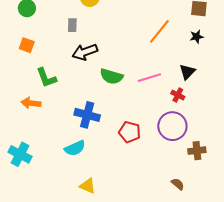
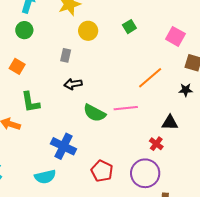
black arrow: (85, 52) -> (73, 84), size x0.7
black triangle: (187, 72) -> (170, 123), turned 36
pink line: (149, 78) -> (126, 108), moved

